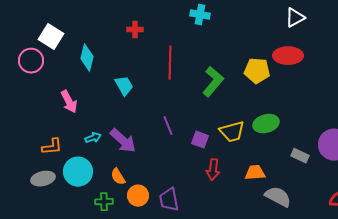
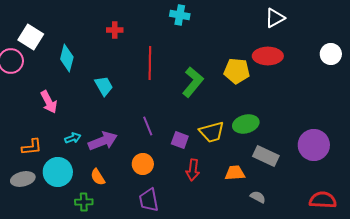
purple arrow: (123, 141) -> (103, 141), turned -64
gray rectangle: (300, 156) -> (266, 156), moved, size x1.4
orange circle: (138, 196) -> (143, 164), moved
gray semicircle: (278, 197) -> (258, 197), size x0.6

